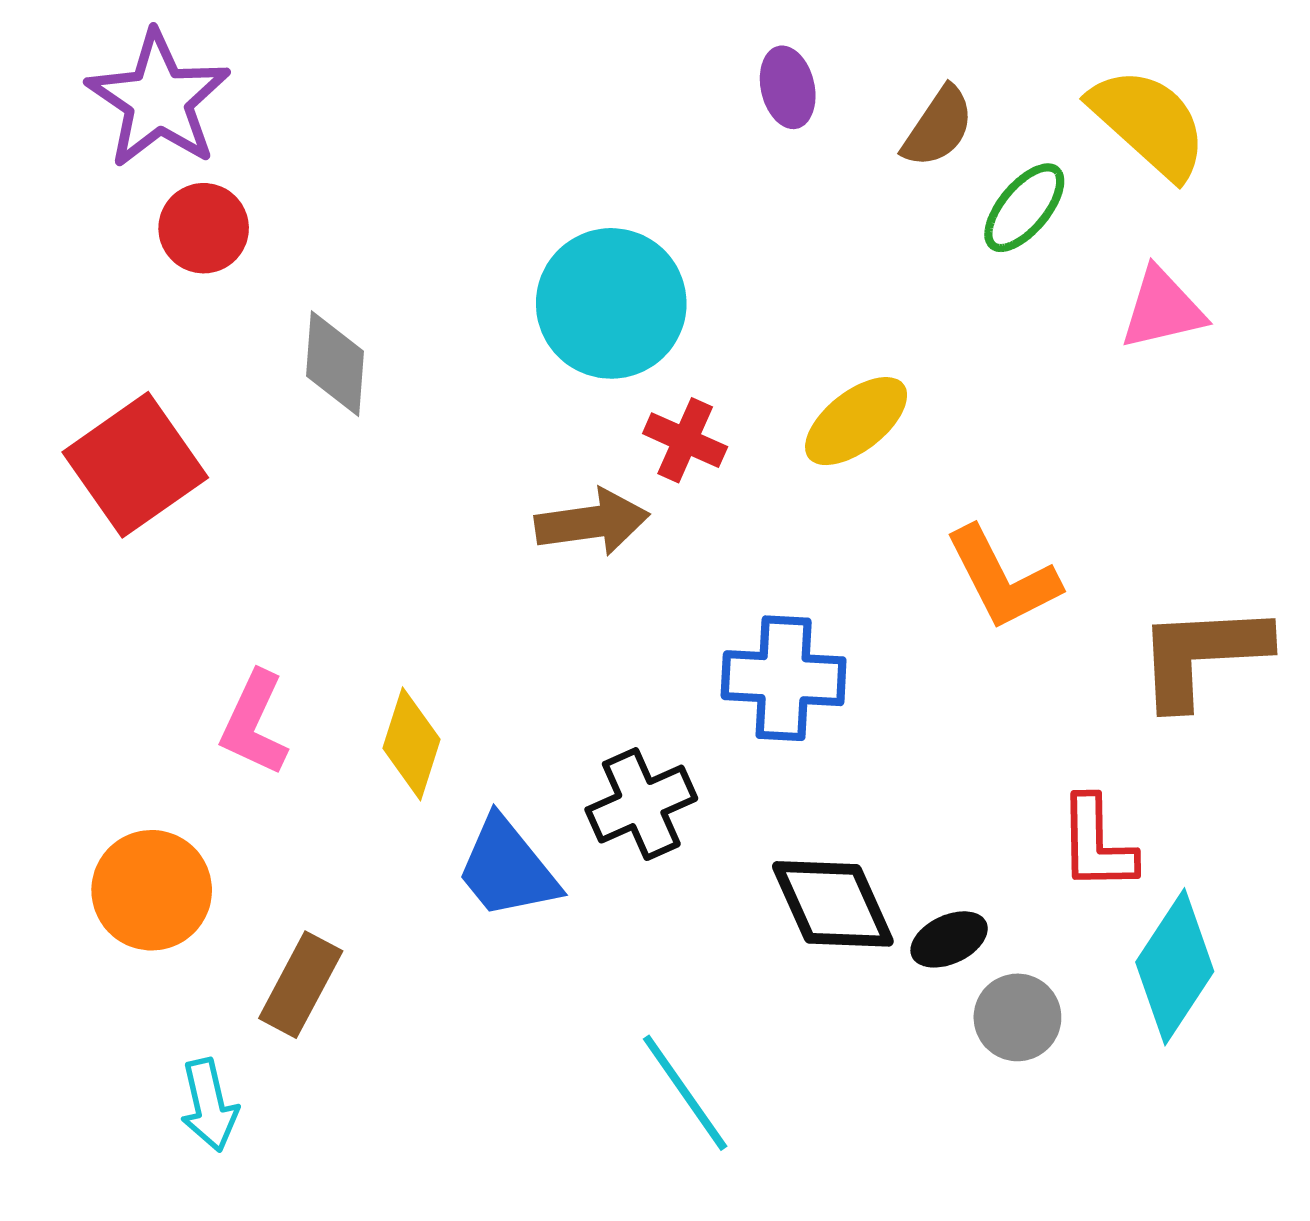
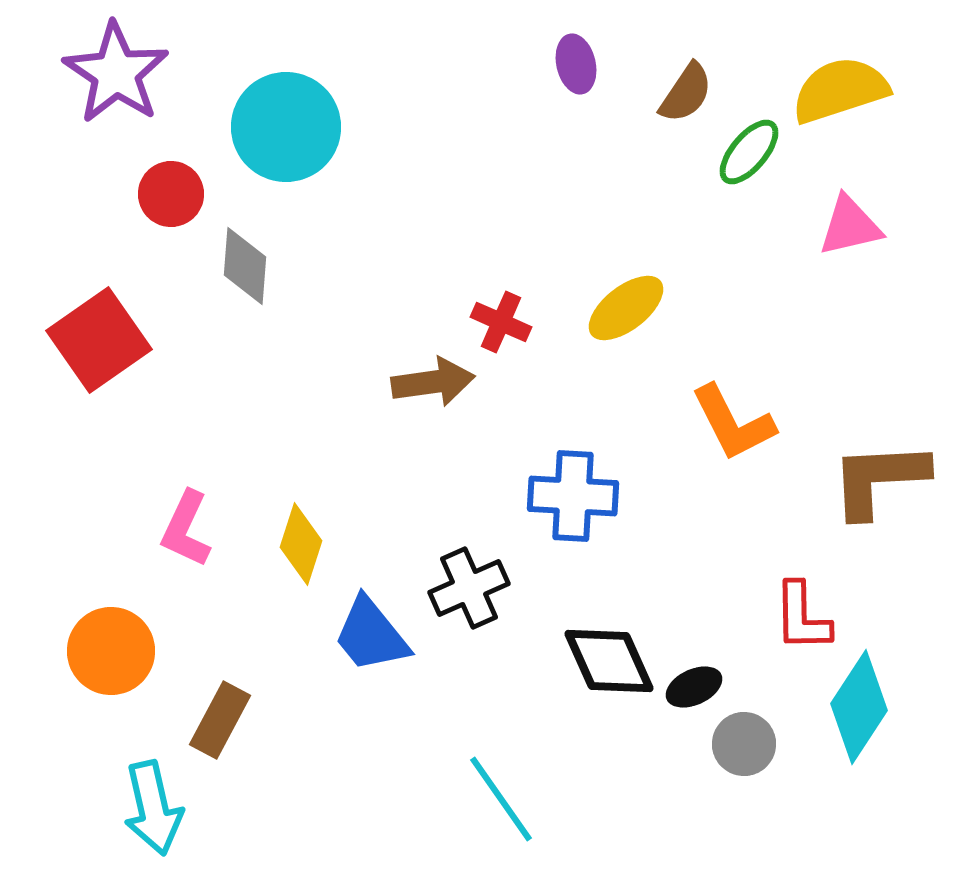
yellow semicircle: (1149, 123) -> (840, 90), turned -60
red circle: (204, 228) -> (171, 194), moved
cyan circle: (611, 303) -> (286, 127), moved
cyan arrow: (209, 1105) -> (153, 808), size x1.4

